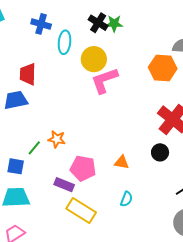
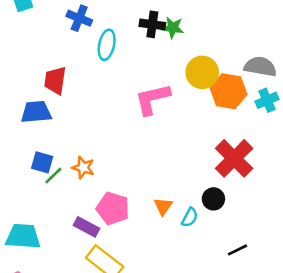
black cross: (98, 23) -> (152, 24), turned -30
yellow circle: (94, 59) -> (202, 72), moved
orange triangle: (122, 162) -> (163, 206), turned 49
blue square: (16, 166) -> (42, 162), moved
cyan semicircle: (126, 199) -> (190, 217), moved

